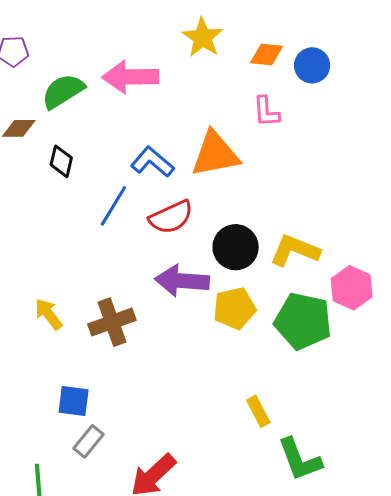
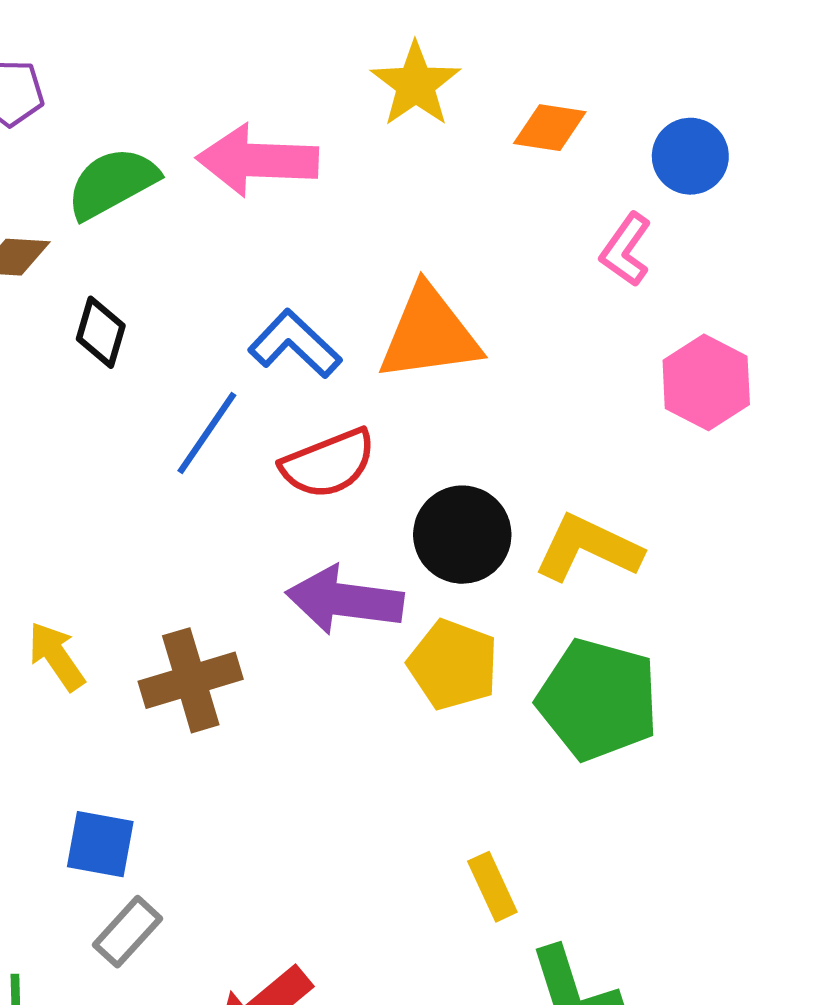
blue circle: (312, 65) -> (690, 156), moved
pink L-shape: (266, 112) -> (626, 250), moved, turned 36
pink hexagon: (352, 288) -> (706, 382), moved
yellow pentagon: (234, 308) -> (453, 665), turned 30

